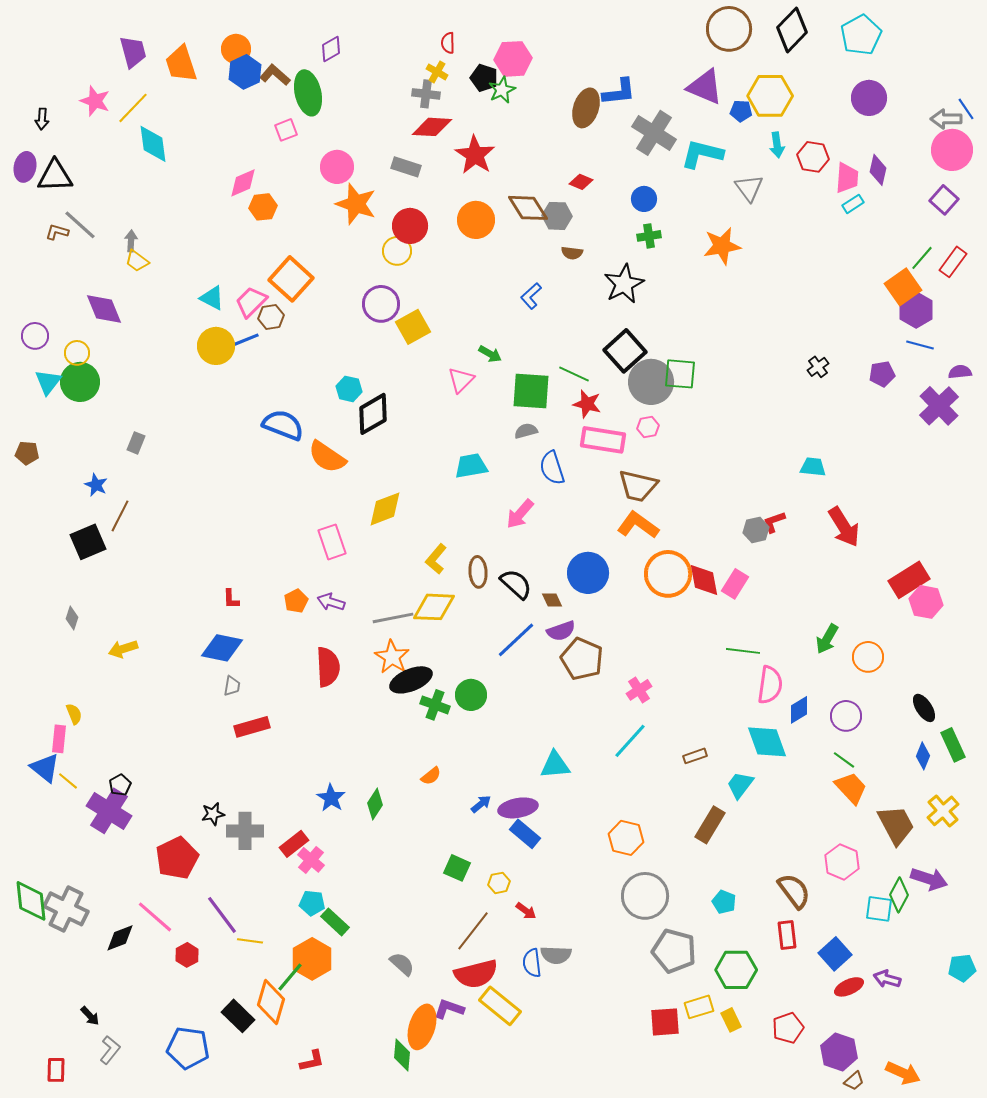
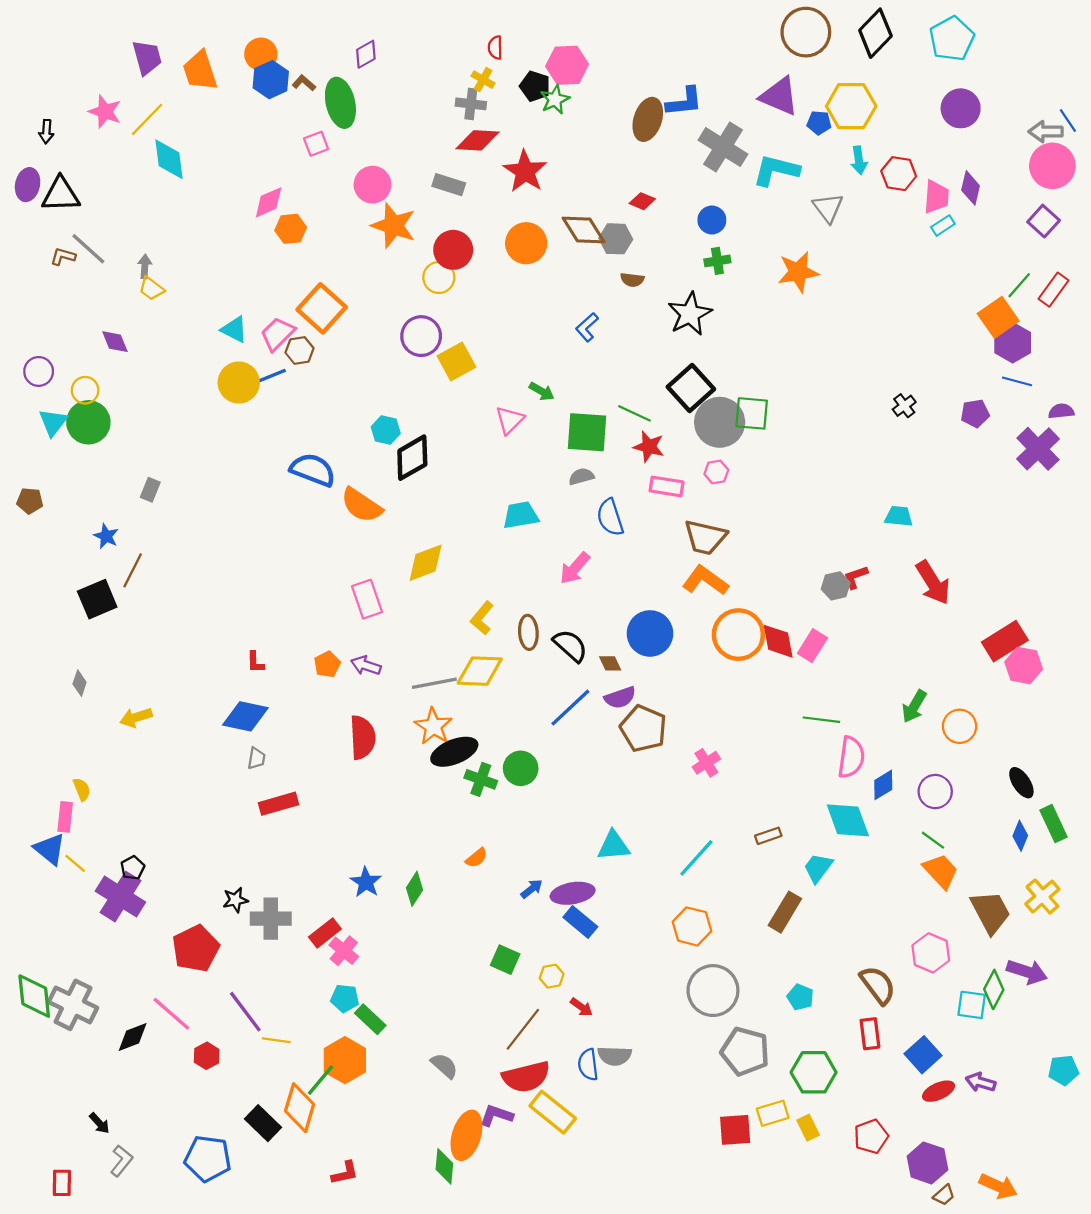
brown L-shape: (275, 75) -> (304, 83), size x0.7
purple diamond: (104, 309) -> (115, 342), size x0.7
pink rectangle: (603, 440) -> (667, 486), size x0.7
cyan line: (630, 741) -> (696, 858), moved

